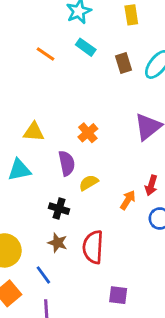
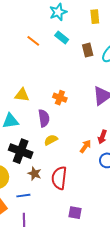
orange cross: (88, 133) -> (60, 98), turned -32
yellow semicircle: (89, 183) -> (51, 140), moved
black cross: (59, 209) -> (21, 151), moved, size x1.6
blue line: (43, 275) -> (23, 196), turned -64

